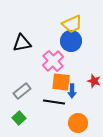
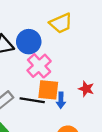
blue circle: (71, 41) -> (29, 42), moved
black line: (54, 102) -> (32, 100), moved

